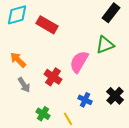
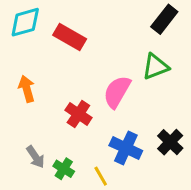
orange arrow: (18, 60) -> (27, 89), turned 30
gray arrow: (24, 85) -> (36, 157), moved
blue cross: (85, 100) -> (126, 148), size x1.5

